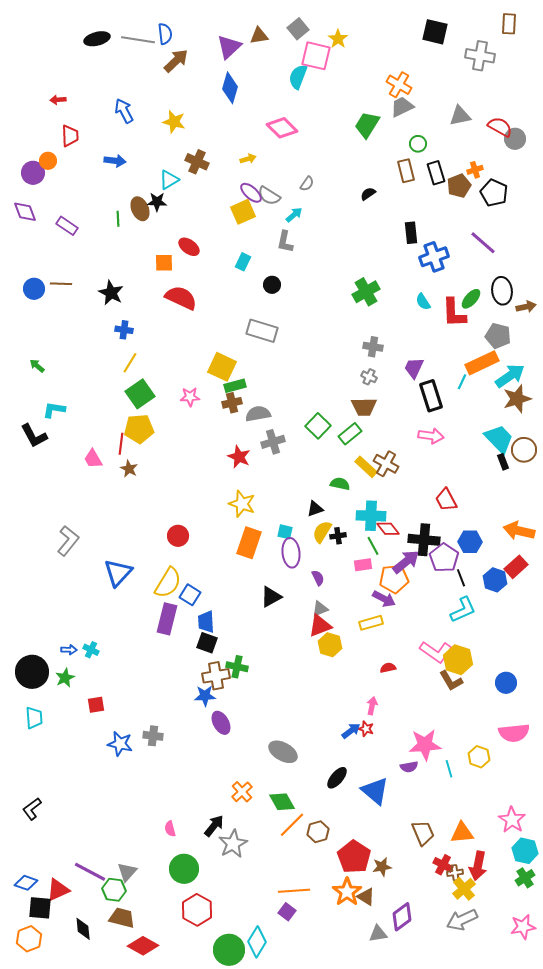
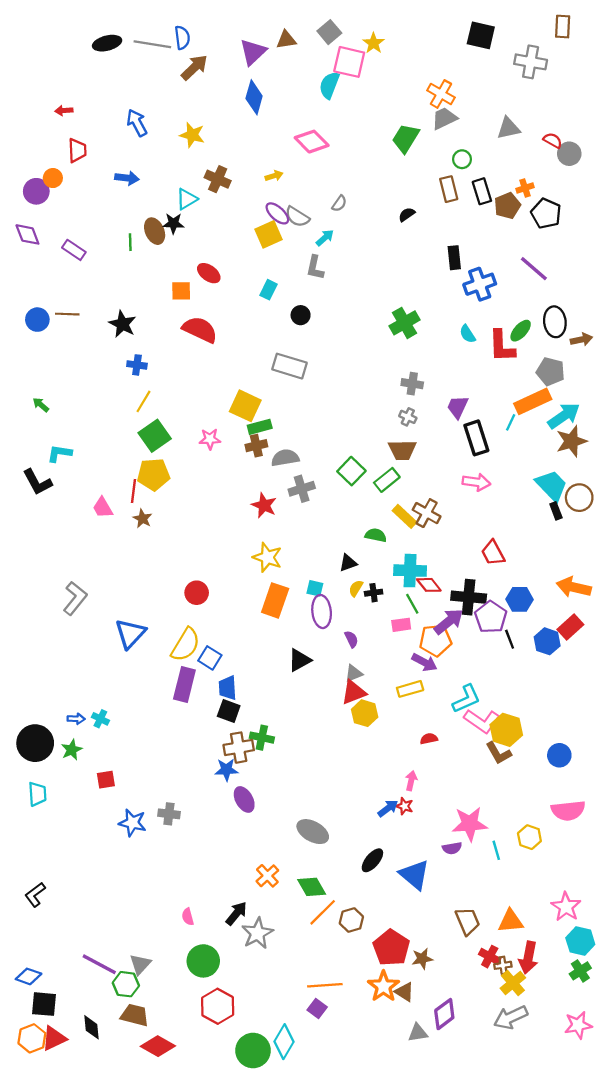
red semicircle: (500, 127) -> (553, 140), size x0.7
yellow semicircle: (322, 532) -> (356, 588), size x0.7
cyan L-shape: (463, 610) -> (466, 699), moved
red triangle: (58, 890) -> (54, 1038), moved

